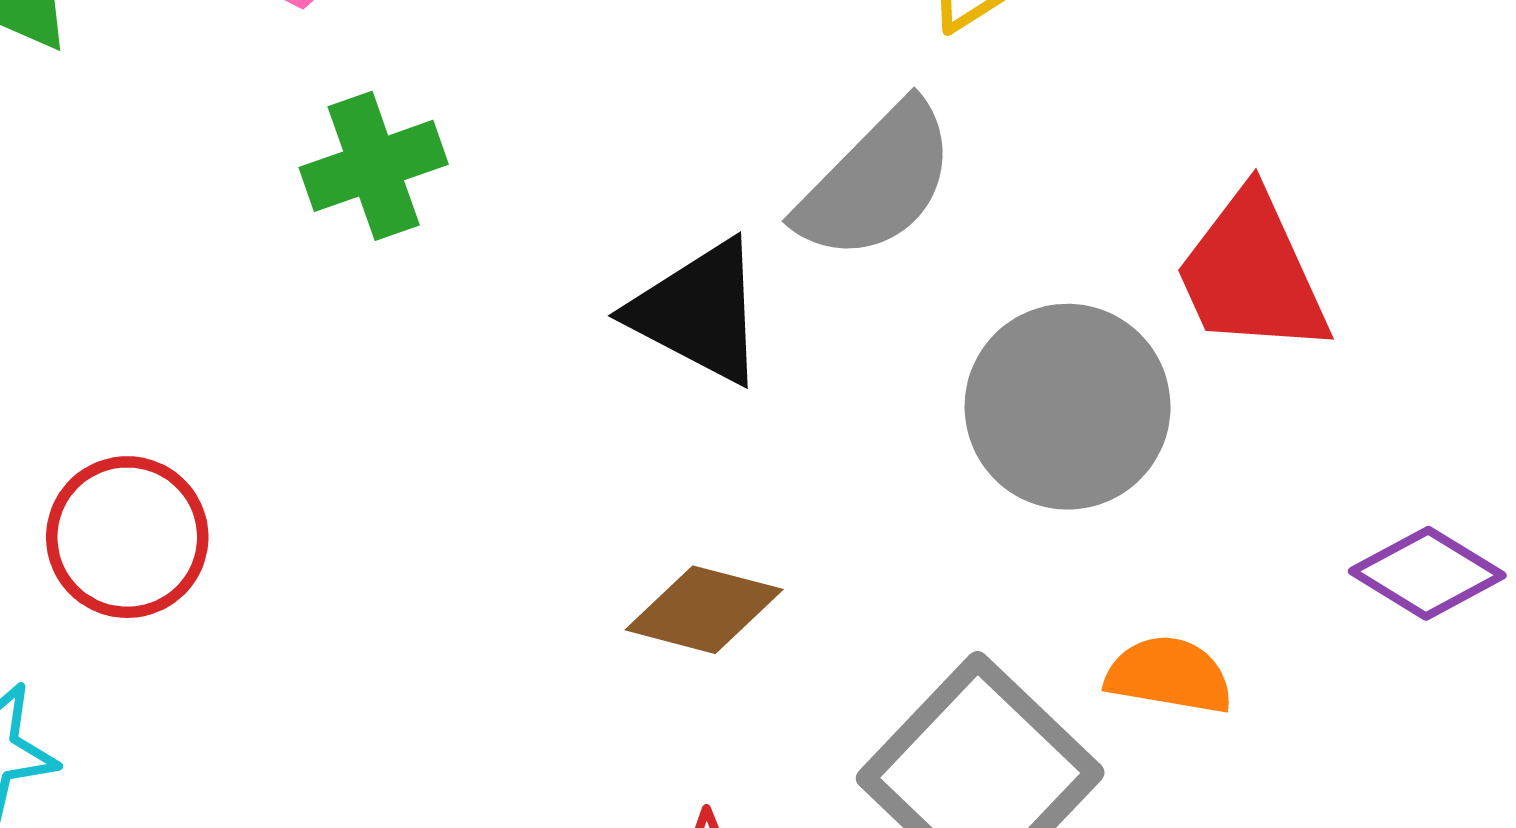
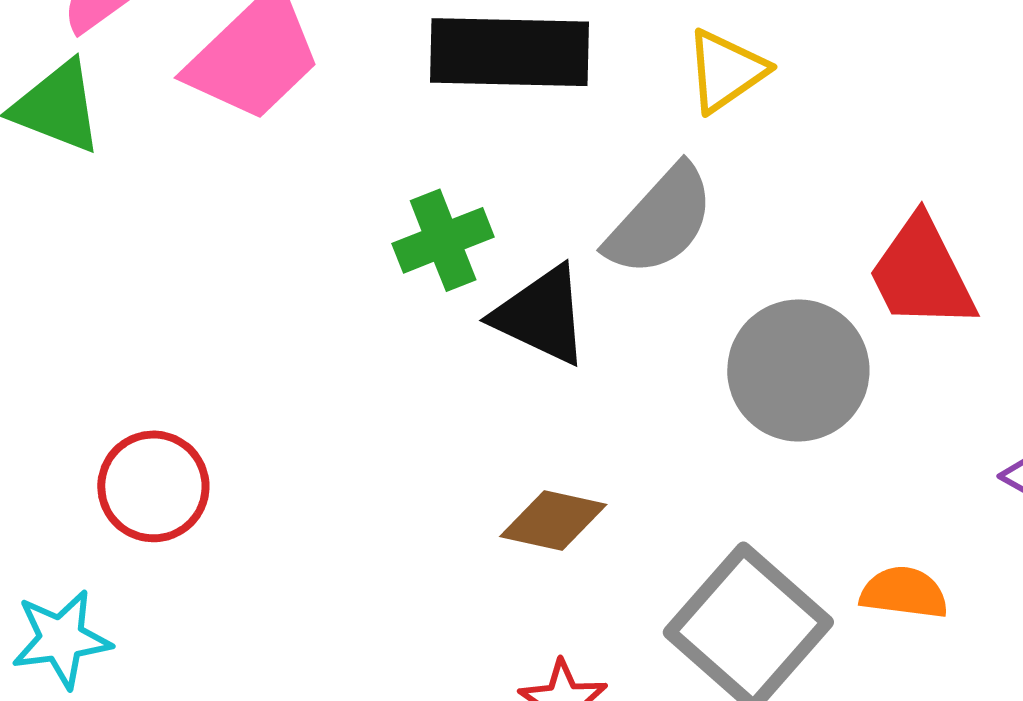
green cross: (374, 166) -> (443, 240), moved
orange semicircle: (1169, 675) -> (904, 593), moved

